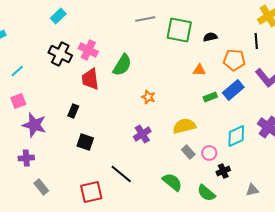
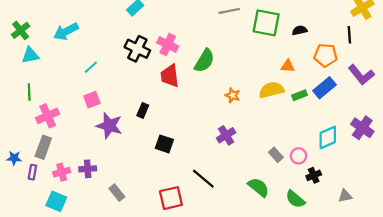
black rectangle: (73, 111) -> (143, 110), moved
yellow semicircle: (184, 126) -> (271, 90), moved
purple cross: (26, 158) -> (88, 169), moved

